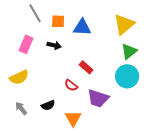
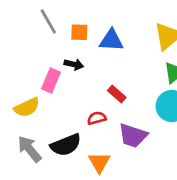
pink rectangle: (26, 44) -> (51, 81), moved
red semicircle: (71, 85) -> (97, 118), turned 128
black semicircle: (48, 105) -> (66, 145), size x1.6
gray arrow: (21, 108) -> (30, 149), size x1.5

